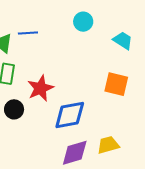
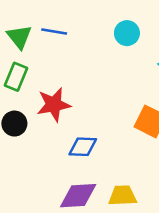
blue diamond: (70, 115) -> (83, 147), size x0.7

